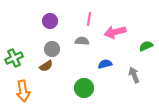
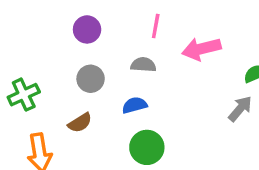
blue semicircle: (105, 64) -> (135, 105), moved
brown semicircle: (46, 66) -> (80, 123), moved
gray arrow: (134, 75) -> (240, 109), moved, turned 63

